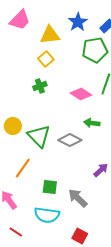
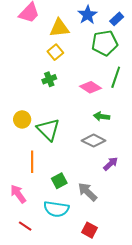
gray diamond: (70, 140) -> (94, 141), moved
orange line: (23, 168) -> (32, 162), turned -35
green square: (50, 187) -> (59, 181), turned -35

